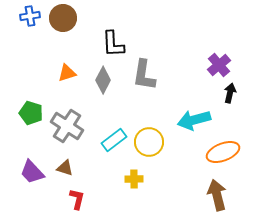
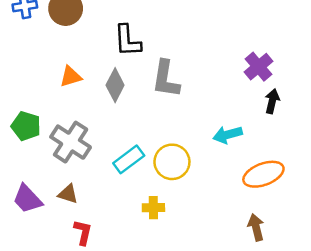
cyan arrow: (194, 120) -> (228, 135), size x0.7
brown arrow: (217, 195) -> (256, 227), size x0.7

